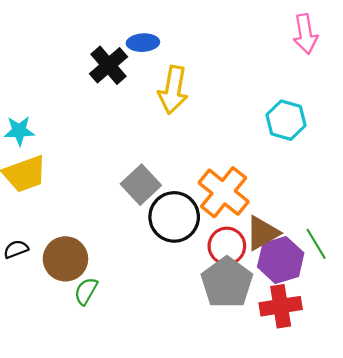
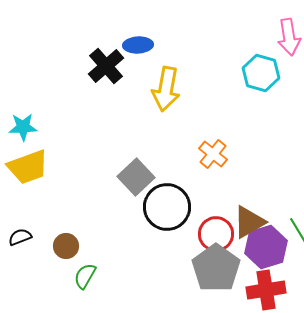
cyan hexagon: (286, 120) -> (261, 73), moved
orange cross: (224, 192) -> (213, 154), moved, size x0.6
brown circle: (65, 259) -> (66, 246), size x0.6

